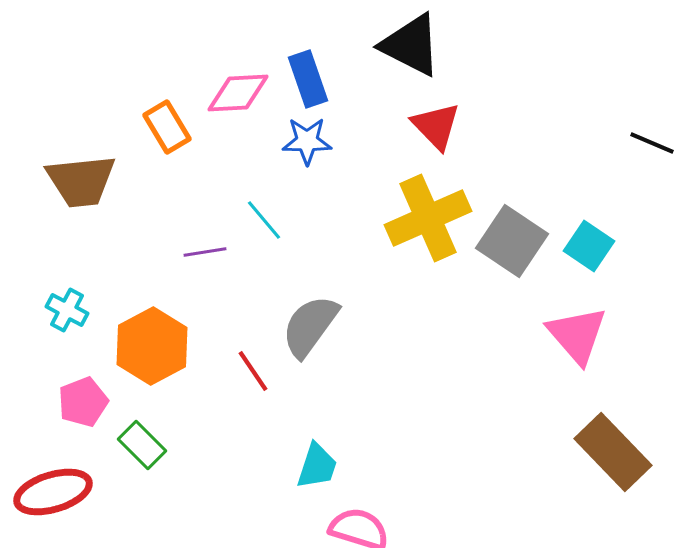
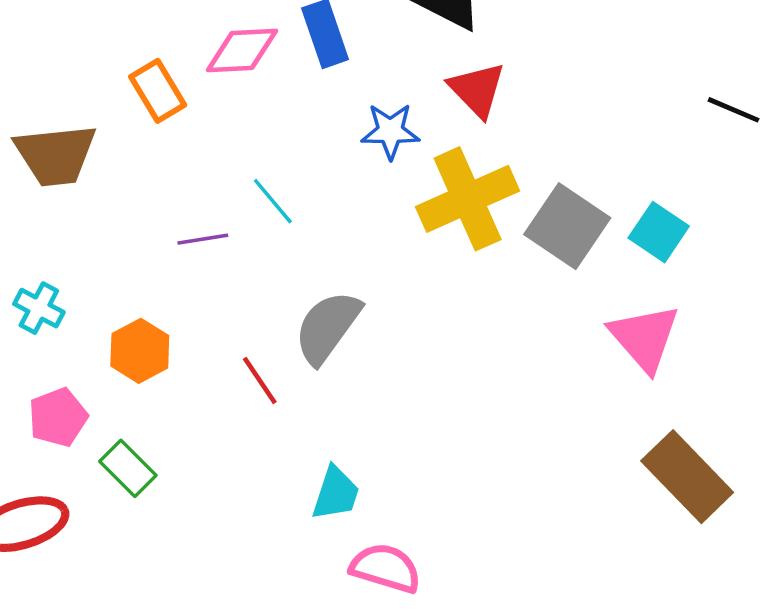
blue star: (307, 141) -> (390, 131), moved
orange hexagon: (152, 346) -> (140, 351), size x0.7

